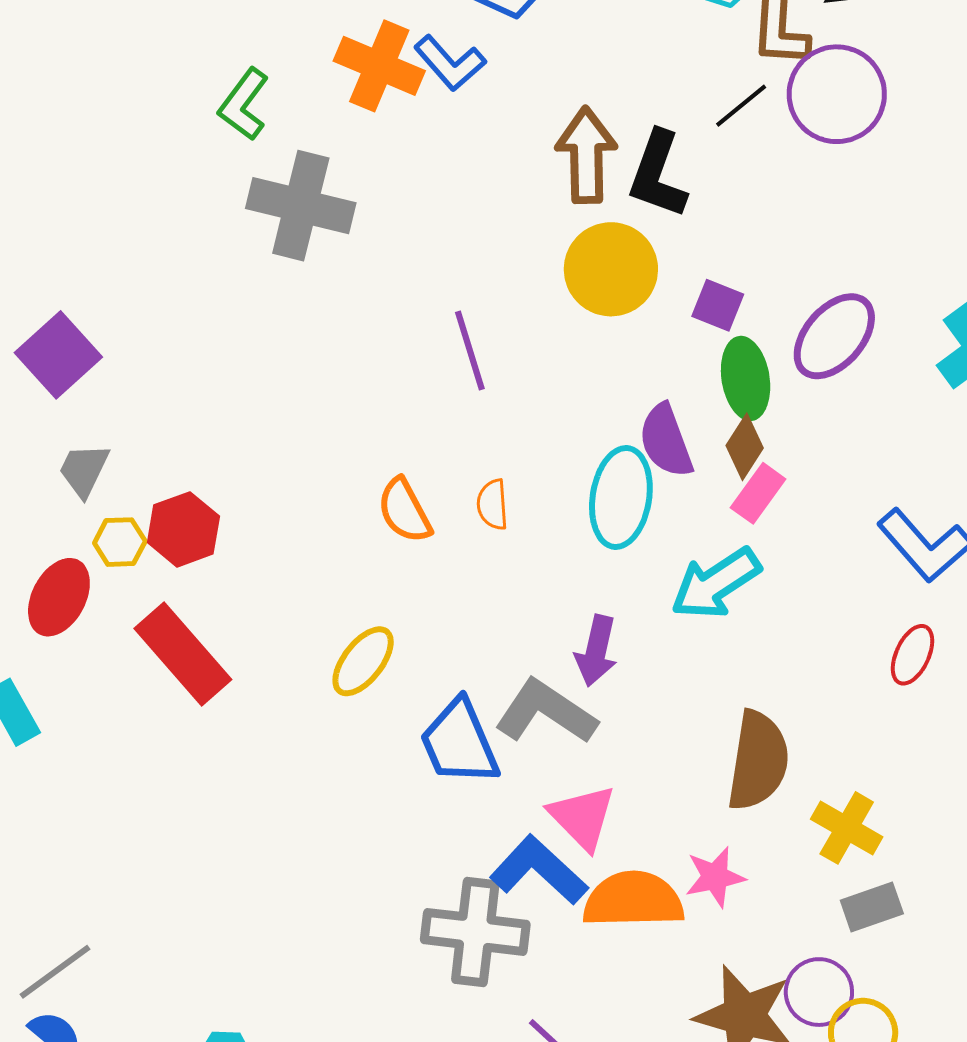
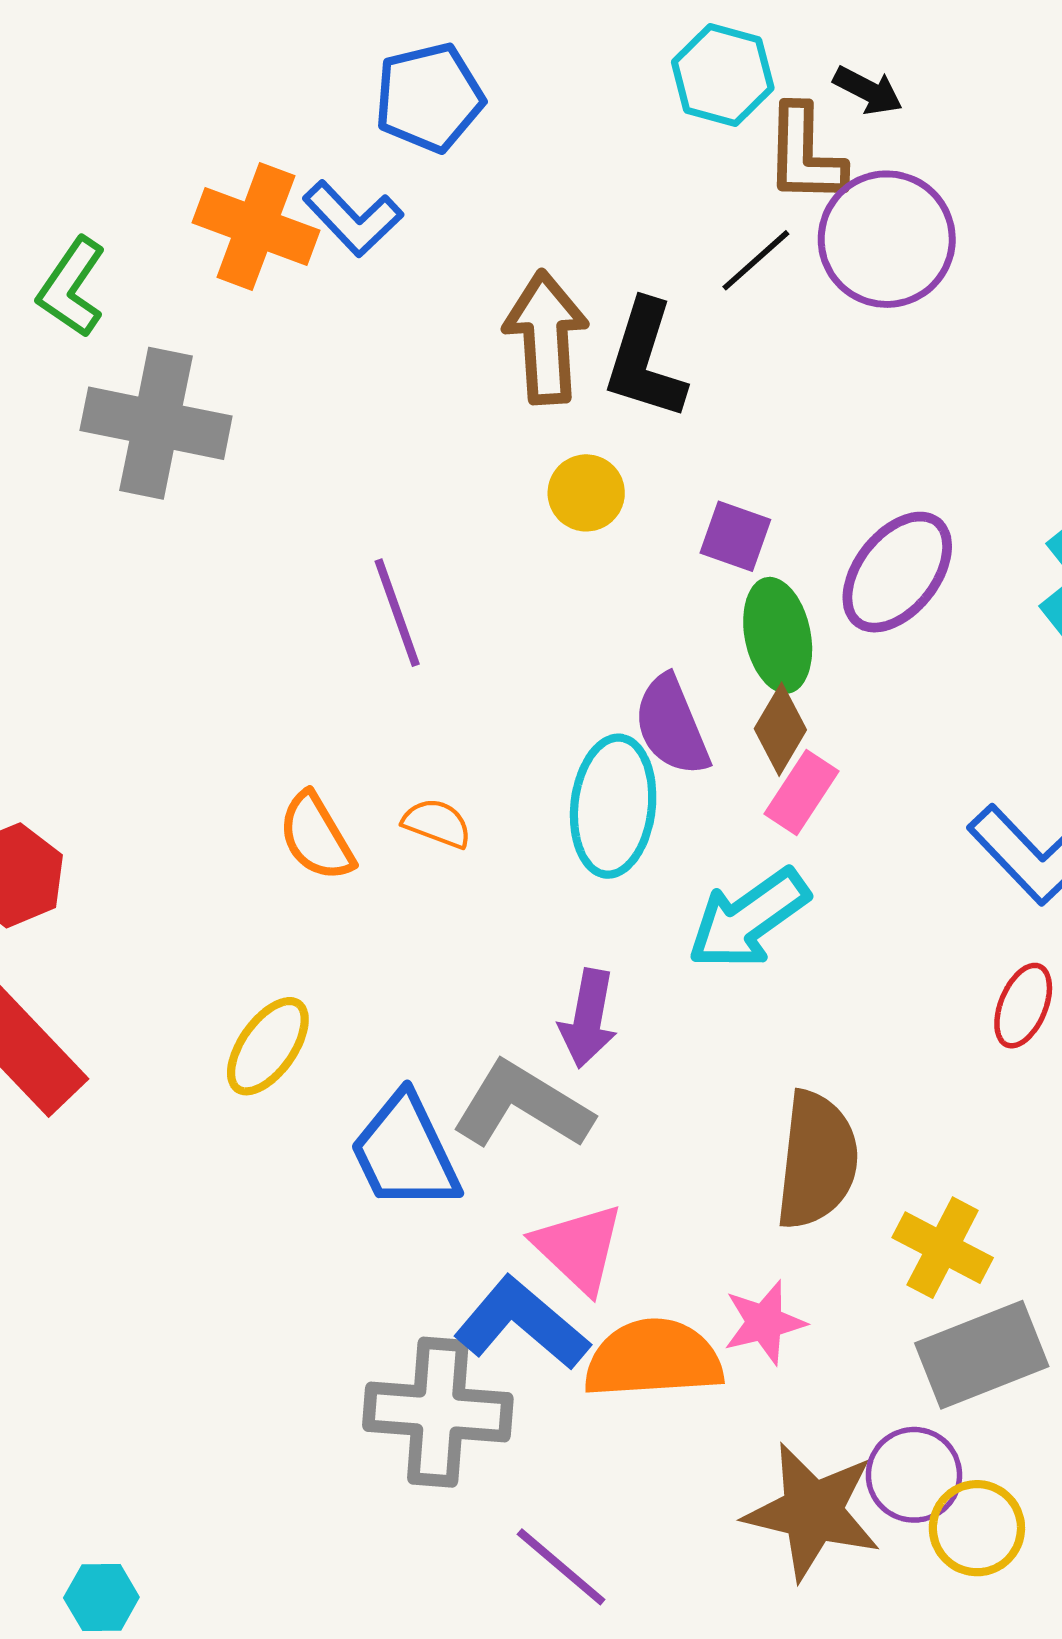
yellow circle: (611, 269) -> (586, 493), size x0.6
orange semicircle: (493, 505) -> (437, 823), turned 117
gray rectangle: (872, 907) -> (982, 1355), size x1.5

